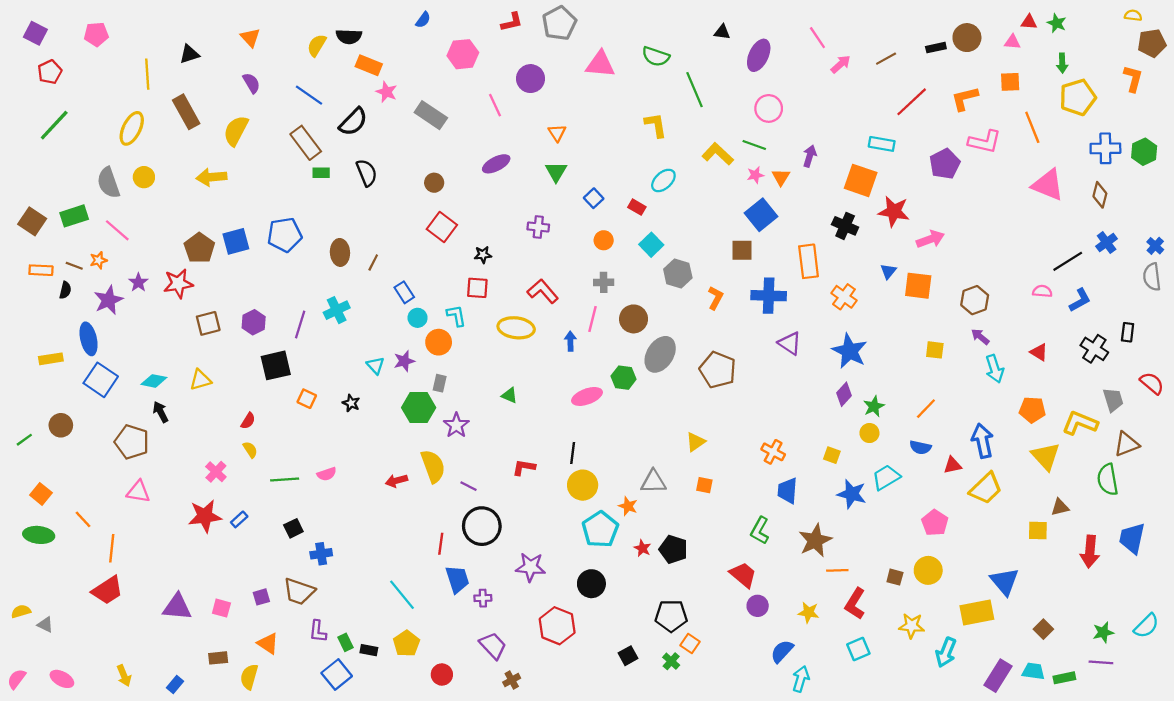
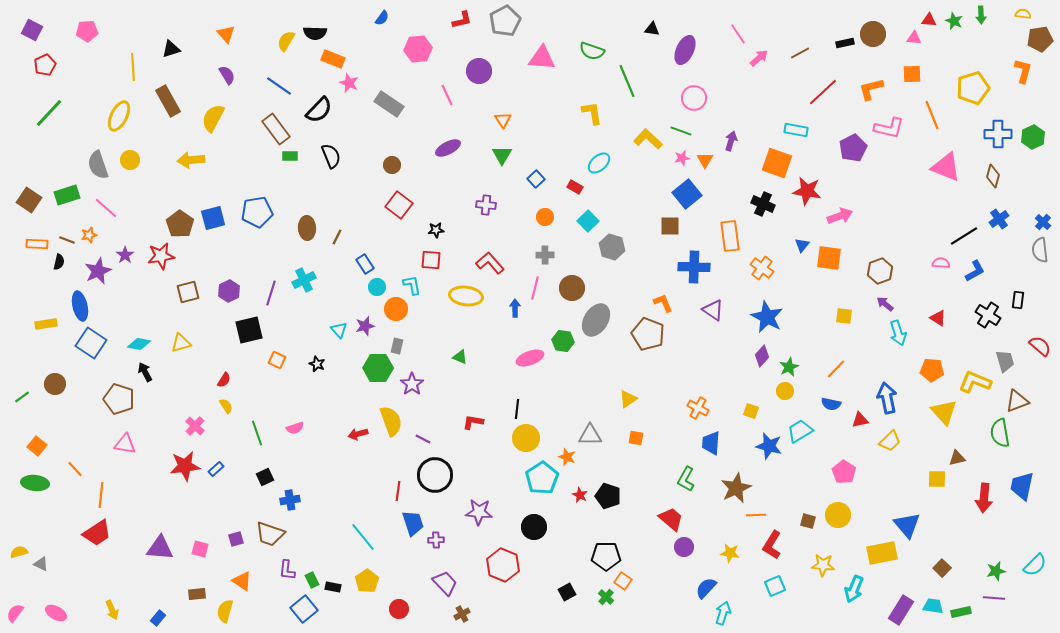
green arrow: (1062, 63) -> (981, 15), moved
orange L-shape: (715, 298) -> (663, 303), moved, turned -50
green line: (285, 480) -> (257, 433), turned 75
yellow trapezoid: (986, 488) -> (890, 441), size x0.7

